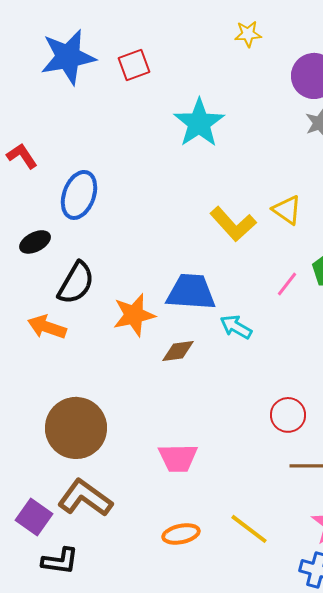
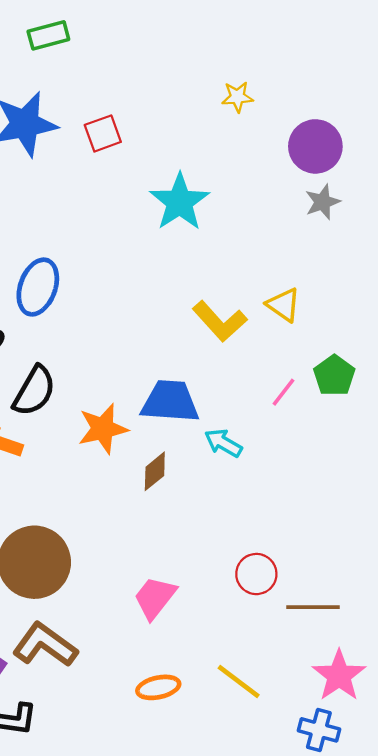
brown diamond: (178, 351) -> (155, 471), turned -32
red circle: (288, 415) -> (256, 574), moved
pink trapezoid: (178, 458) -> (155, 598), turned 129

